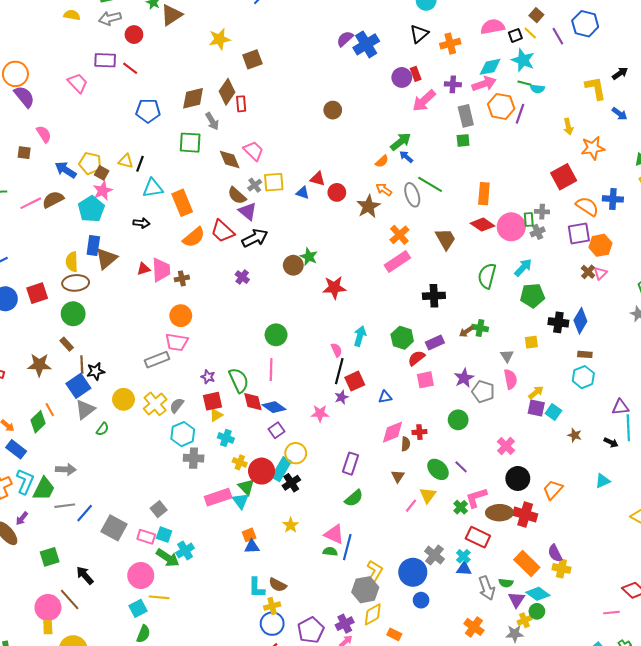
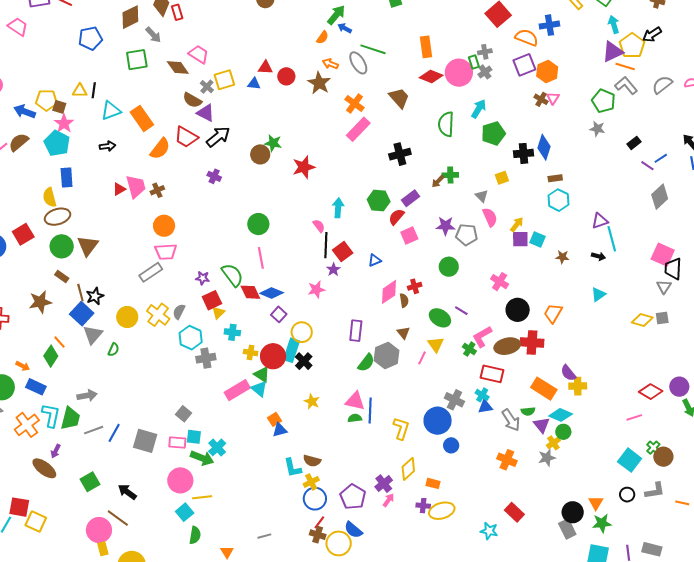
brown triangle: (106, 258) -> (88, 246), moved
purple star: (464, 378) -> (446, 226), turned -30
gray hexagon: (365, 590) -> (387, 356), moved

